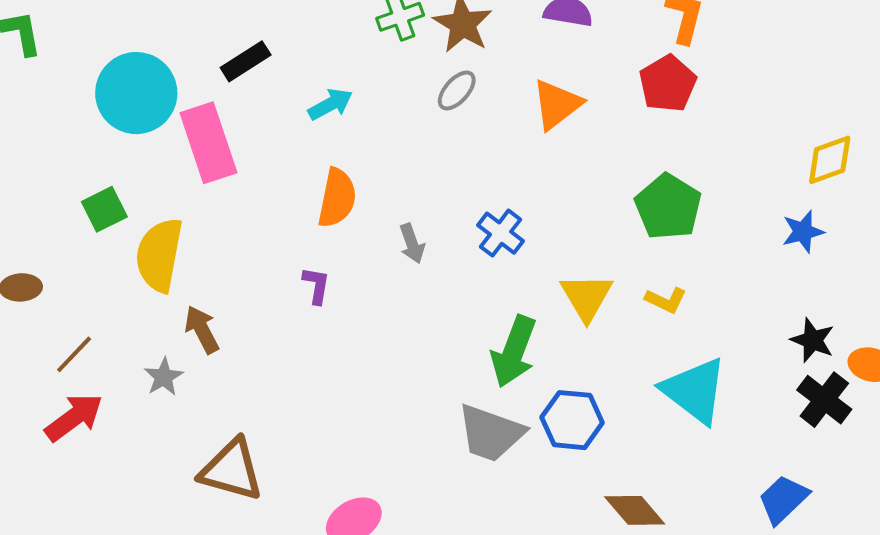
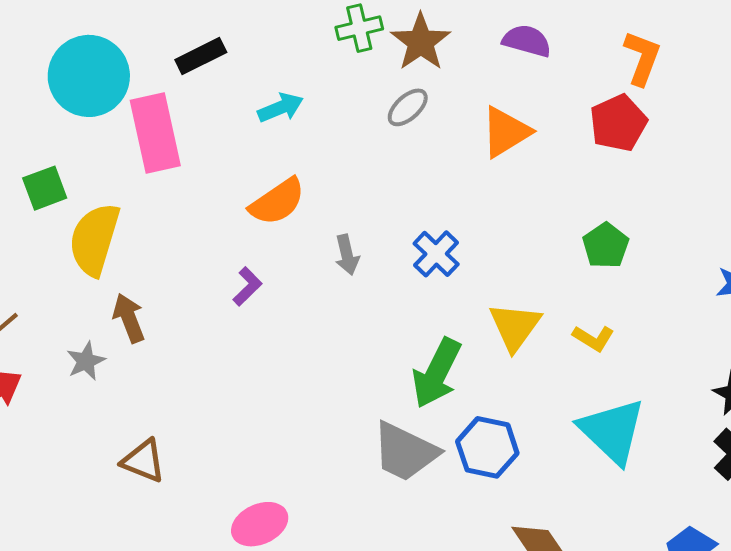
orange semicircle: (337, 198) -> (277, 202), turned 38
green pentagon: (668, 207) -> (606, 246), size x0.7
purple L-shape: (316, 285) -> (247, 286), turned 30
brown triangle: (231, 470) -> (143, 461), size x0.7

